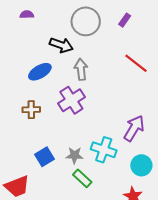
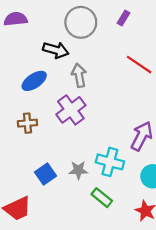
purple semicircle: (27, 15) -> (16, 19), size x1.5
green rectangle: (82, 178) -> (102, 198), moved

